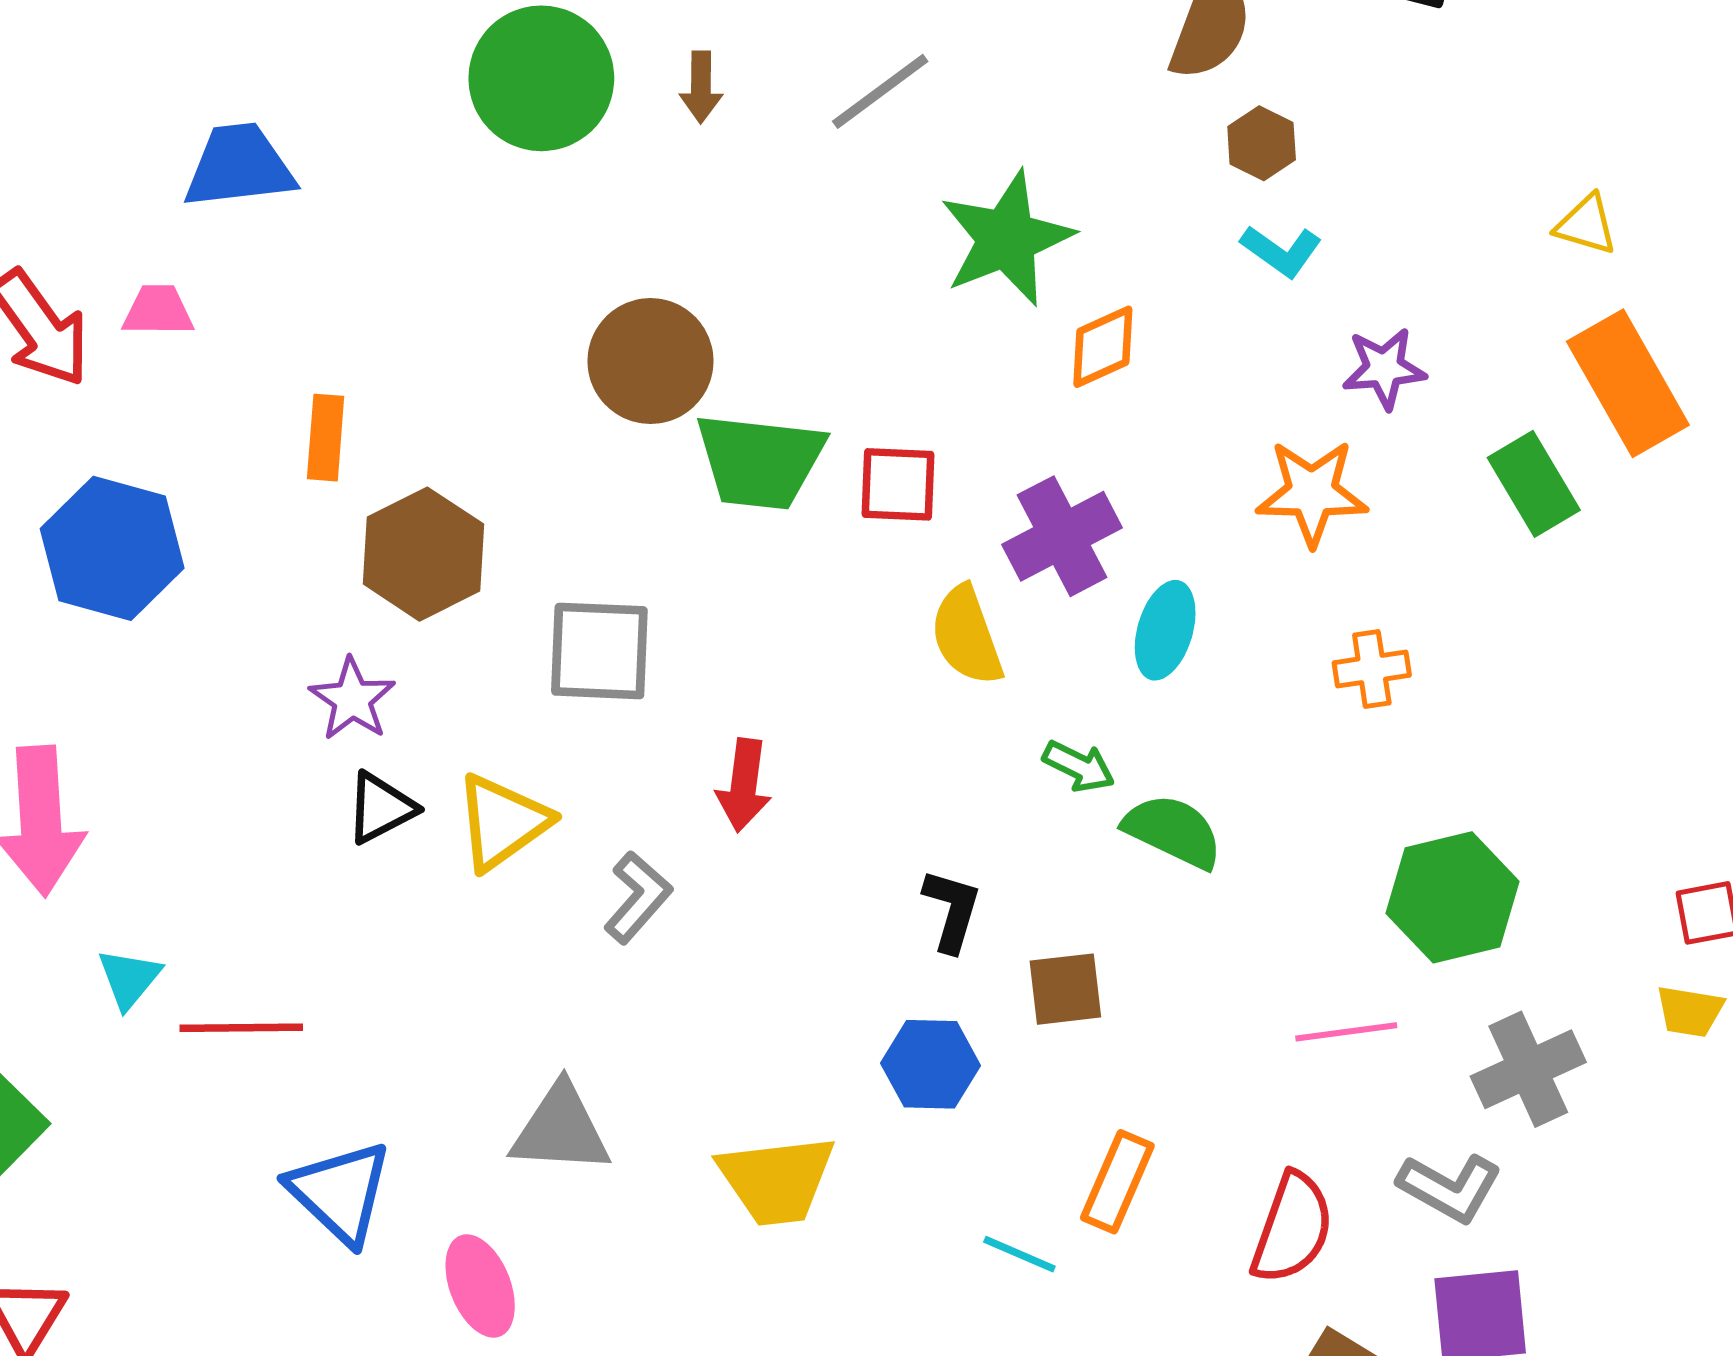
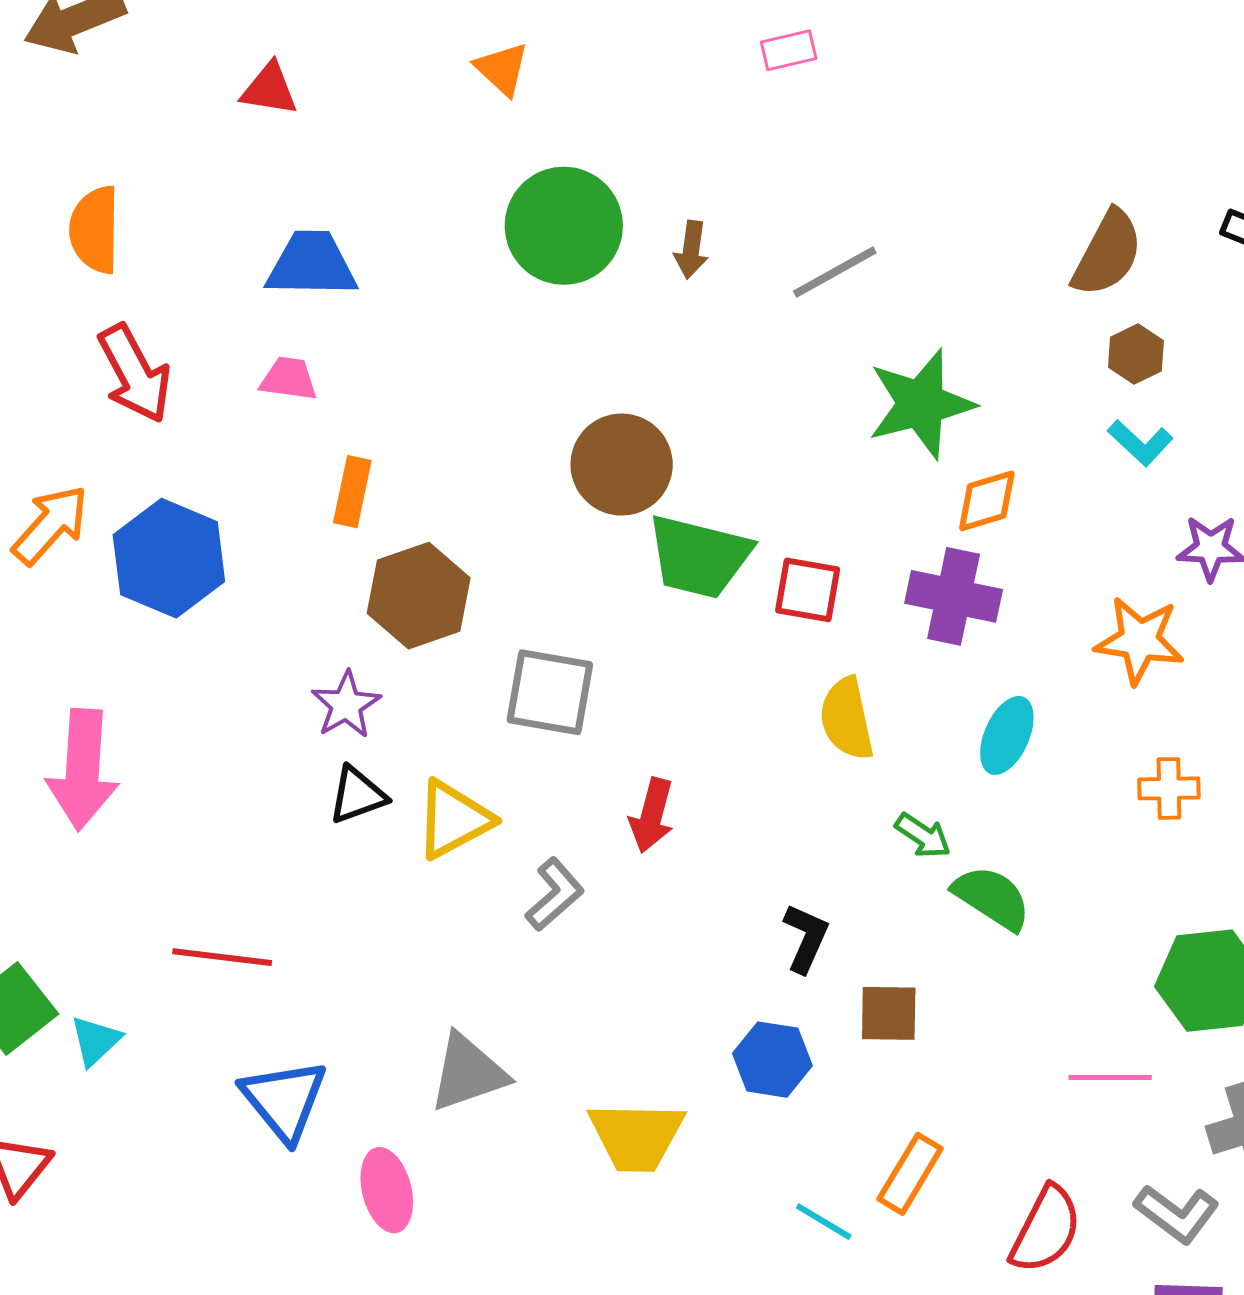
pink trapezoid: (158, 311) -> (289, 379), moved
purple cross: (1062, 536) -> (954, 596), moved, turned 32
cyan triangle: (129, 978) -> (95, 1041), moved
gray triangle: (561, 1129) -> (468, 1073), turned -30

